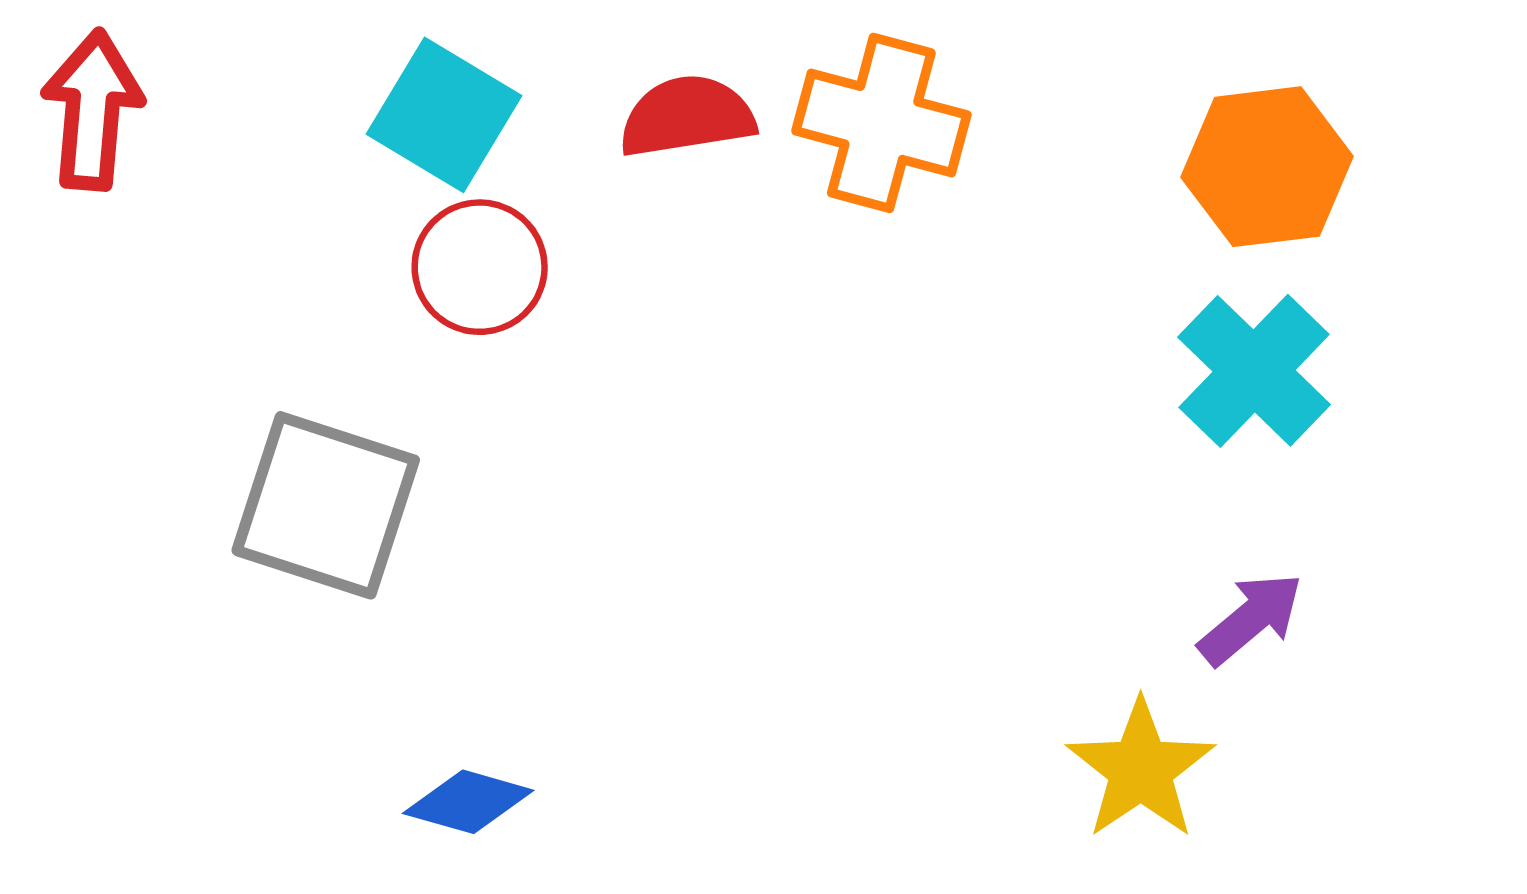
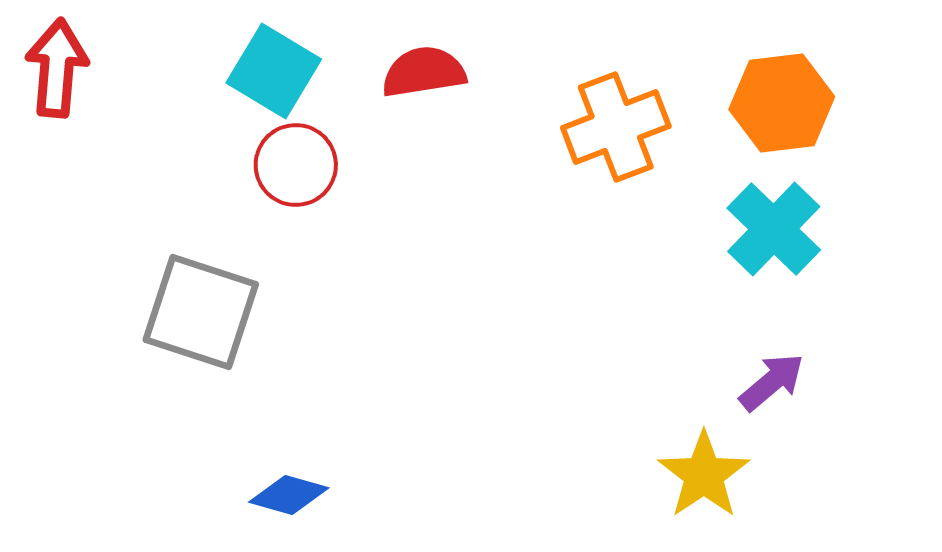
orange cross: (881, 123) -> (616, 127), moved, turned -36

